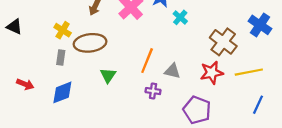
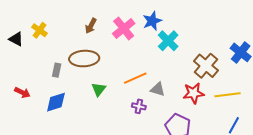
cyan cross: (180, 17) -> (168, 41), size x1.5
yellow cross: (63, 30) -> (40, 30), moved
orange line: (147, 61) -> (135, 78), turned 40

